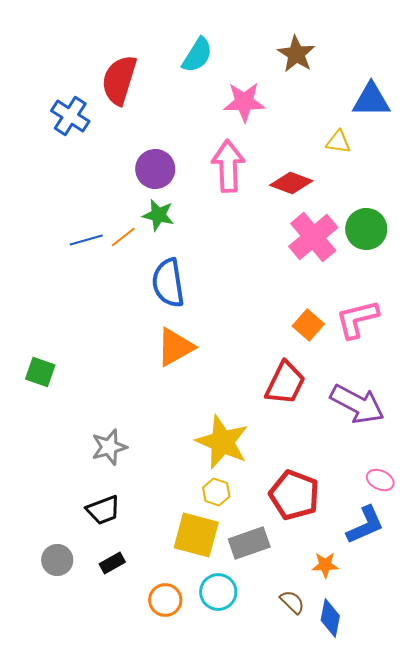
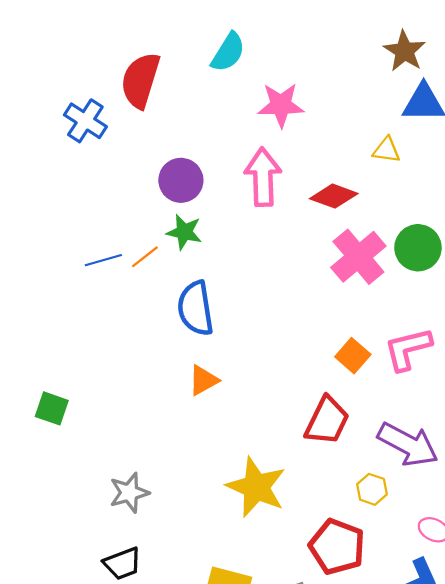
brown star: (296, 54) -> (405, 51), moved
orange triangle: (175, 347) -> (203, 380), size x0.7
yellow hexagon: (216, 492) -> (372, 489), moved

